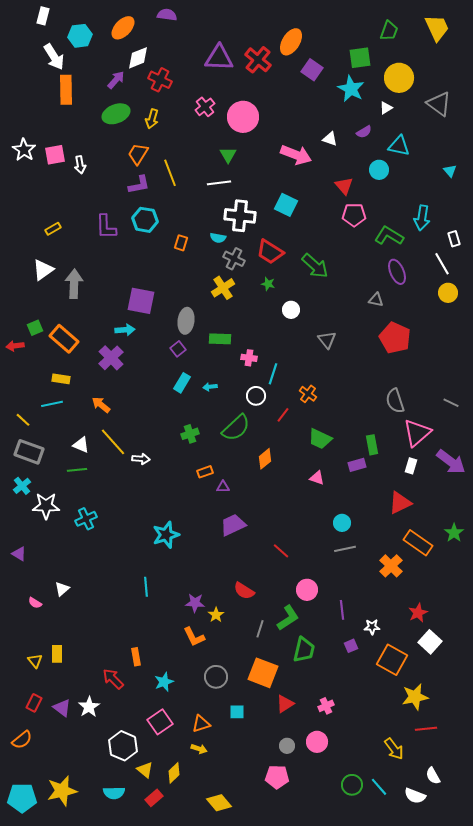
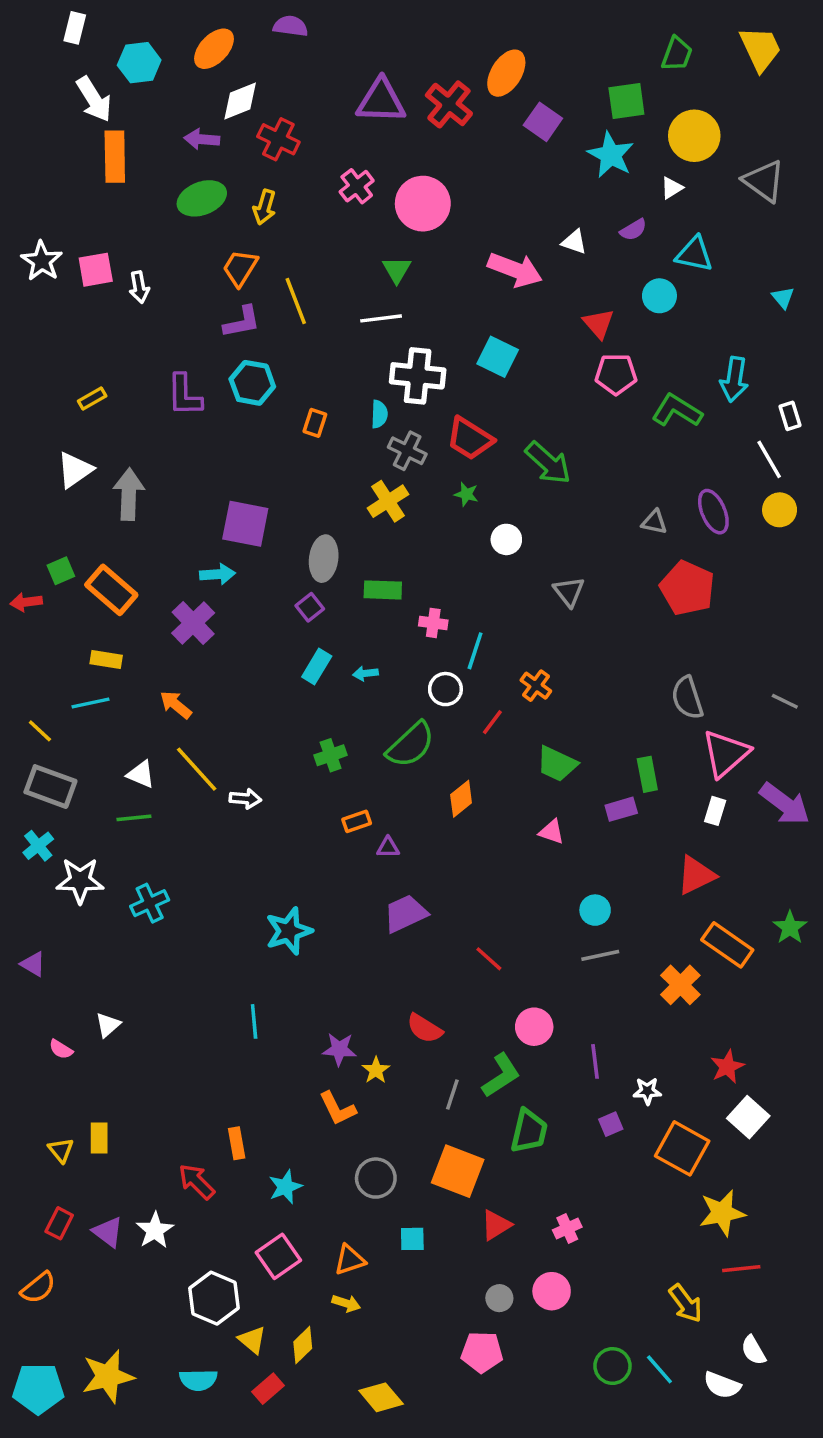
purple arrow: (116, 80) -> (202, 139), turned -126
cyan semicircle: (218, 238) -> (379, 414), turned -98
purple ellipse: (397, 272) -> (713, 512), moved

